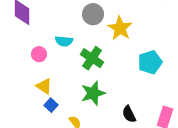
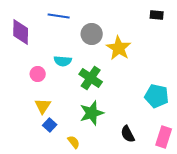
cyan pentagon: (150, 62) -> (157, 96), moved, turned 30
yellow triangle: (44, 86) -> (43, 106), turned 30

